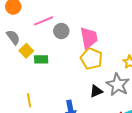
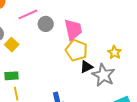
green rectangle: (41, 59) -> (11, 76), moved
black triangle: (96, 91) -> (86, 67), moved

